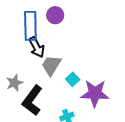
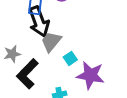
black arrow: (37, 47) -> (39, 22), size x1.4

